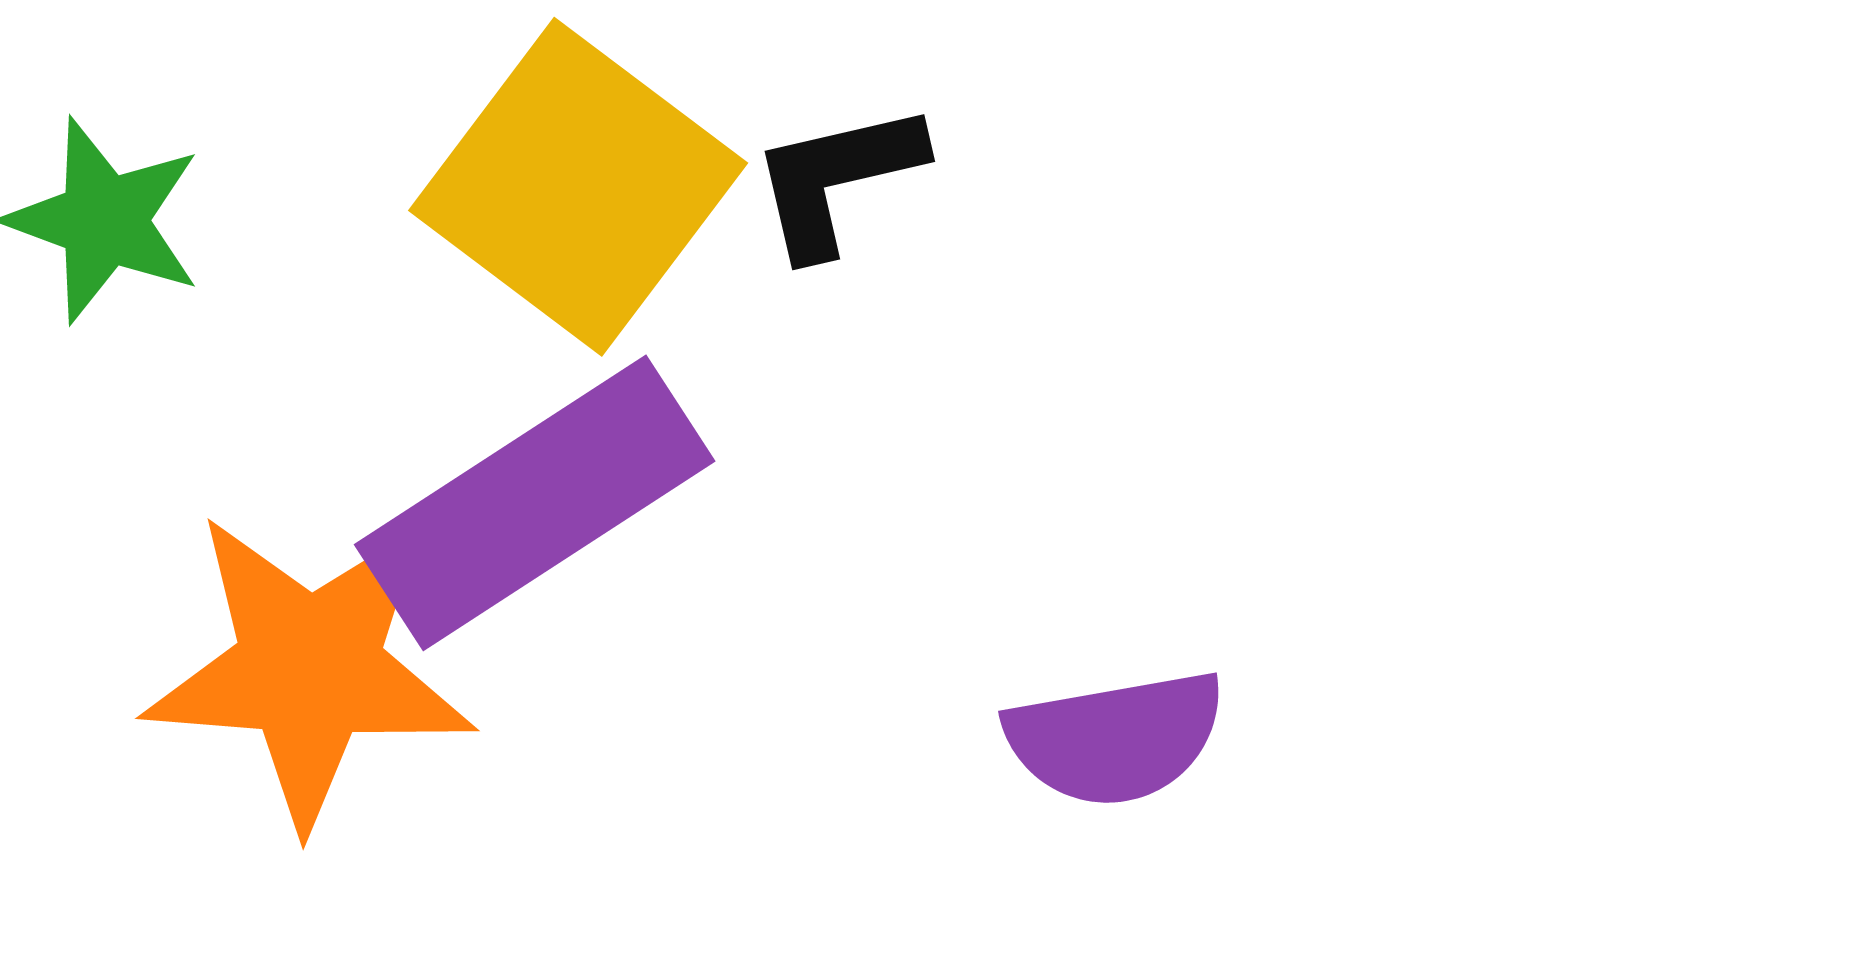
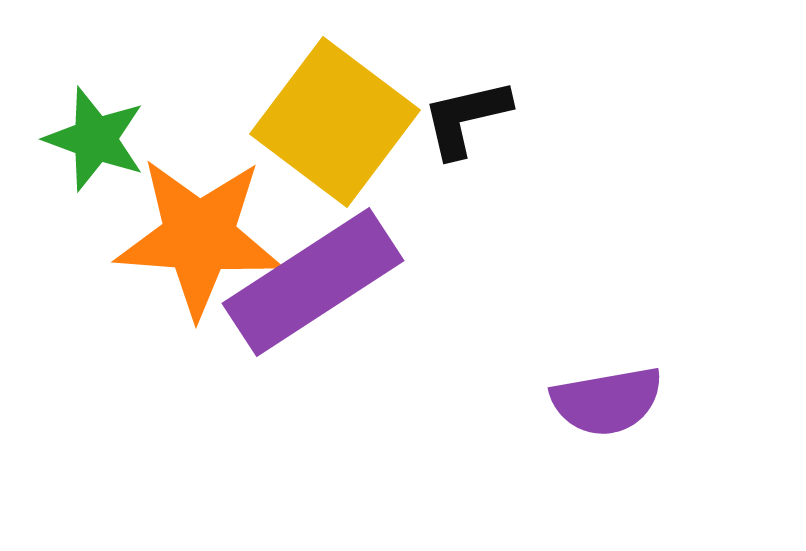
orange star: (309, 669) -> (199, 237), moved

